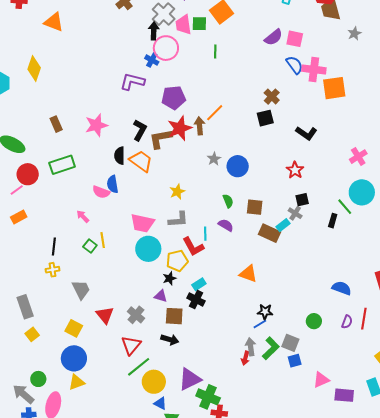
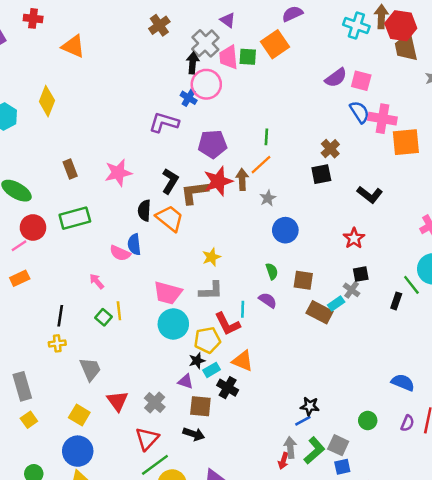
green line: (215, 51) -> (266, 137), moved
gray star: (214, 159) -> (268, 198), moved
orange triangle: (248, 274) -> (243, 361), moved
cyan rectangle: (199, 284) -> (212, 370), moved

